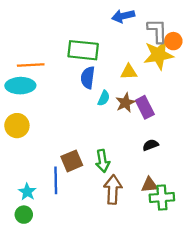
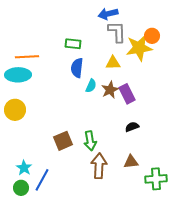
gray L-shape: (157, 31) -> (117, 32), moved
green rectangle: (83, 50) -> (73, 44), size x0.6
blue line: (56, 180) -> (42, 180), moved, turned 30
green cross: (162, 197) -> (156, 179), moved

